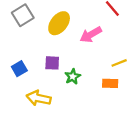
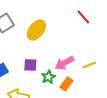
pink arrow: (91, 35) -> (64, 63), moved
orange rectangle: (110, 83) -> (66, 84), moved, turned -56

